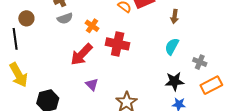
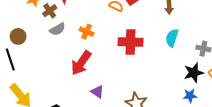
red cross: (118, 44) -> (130, 42), moved
black star: (174, 81) -> (194, 73), moved

